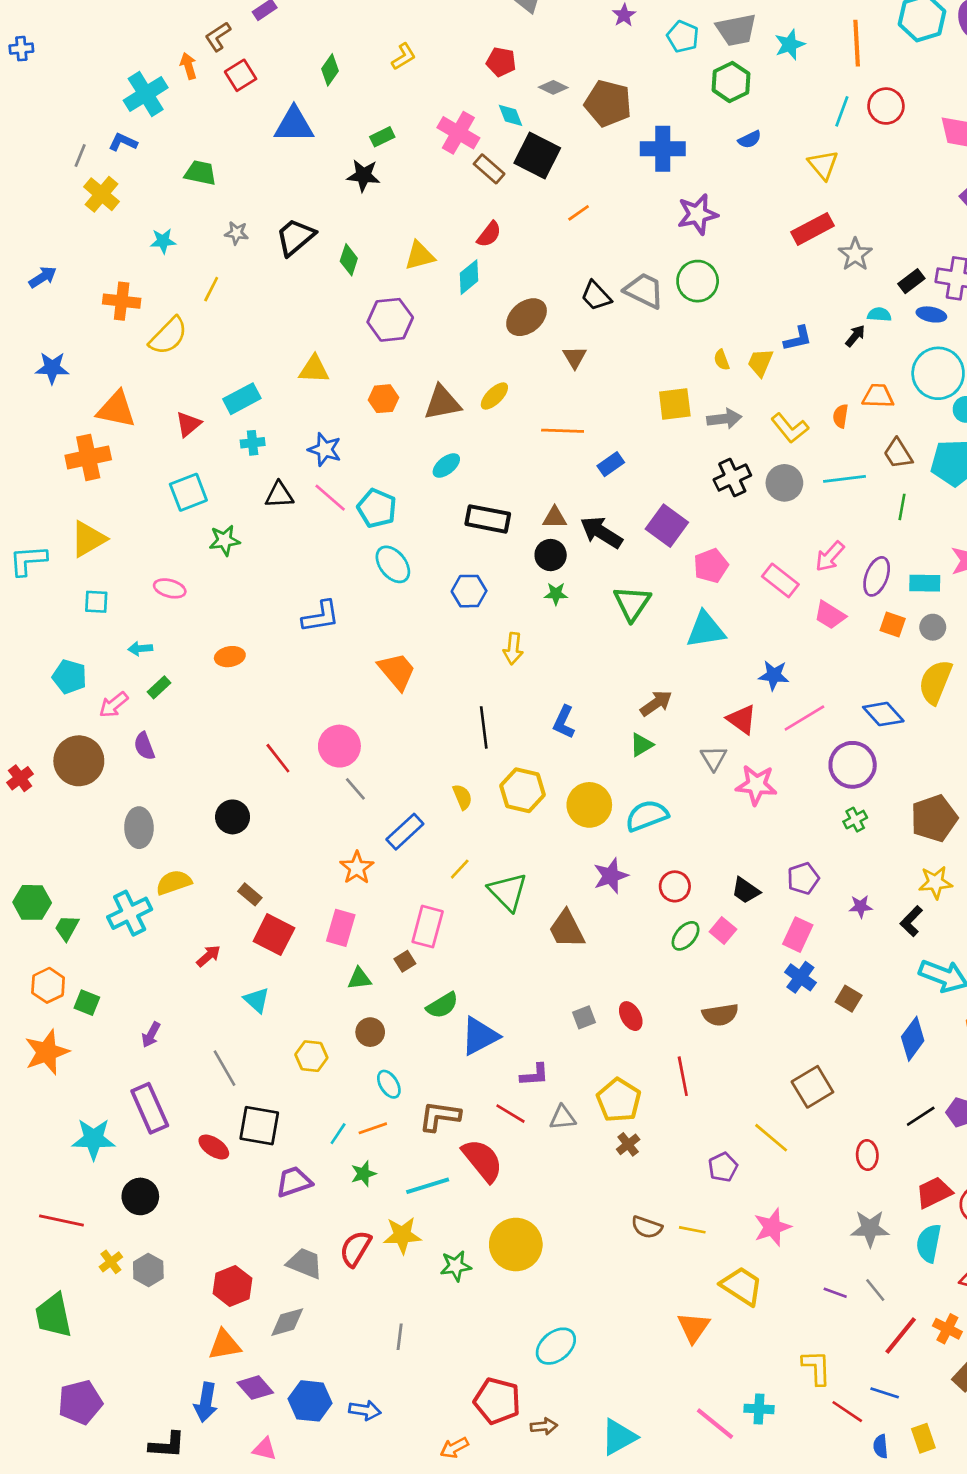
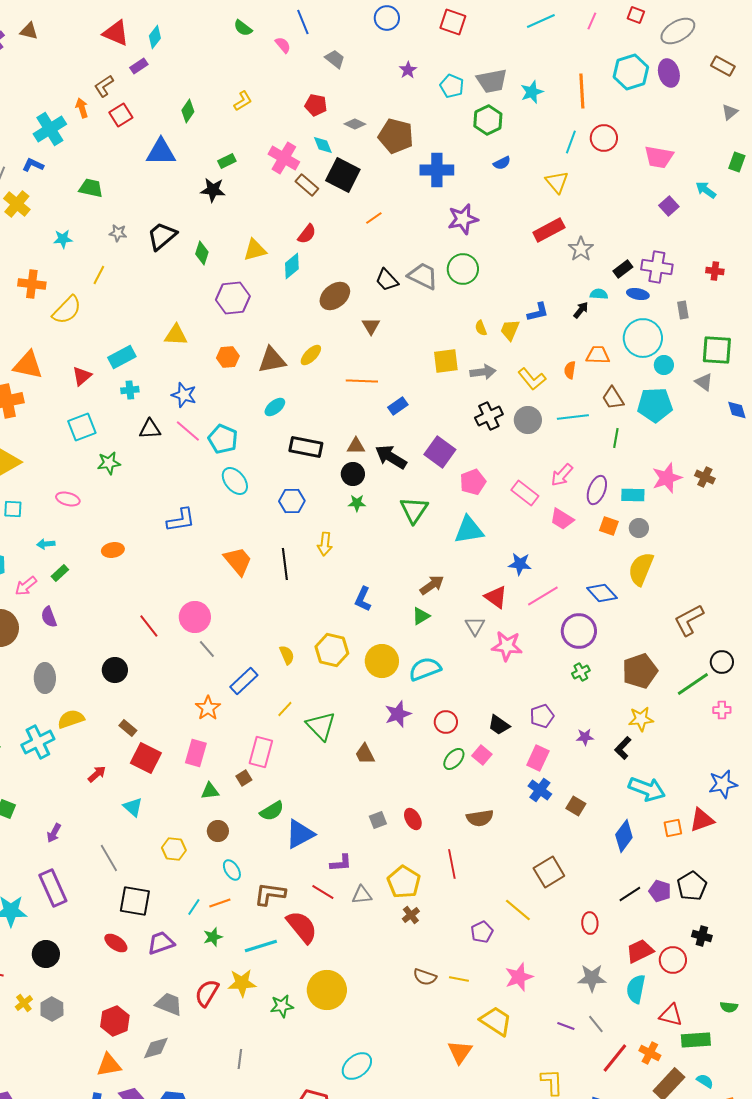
black line: (484, 727) -> (285, 564), moved
brown trapezoid: (567, 929) -> (365, 754), size x0.7
red ellipse: (214, 1147) -> (116, 943), moved

